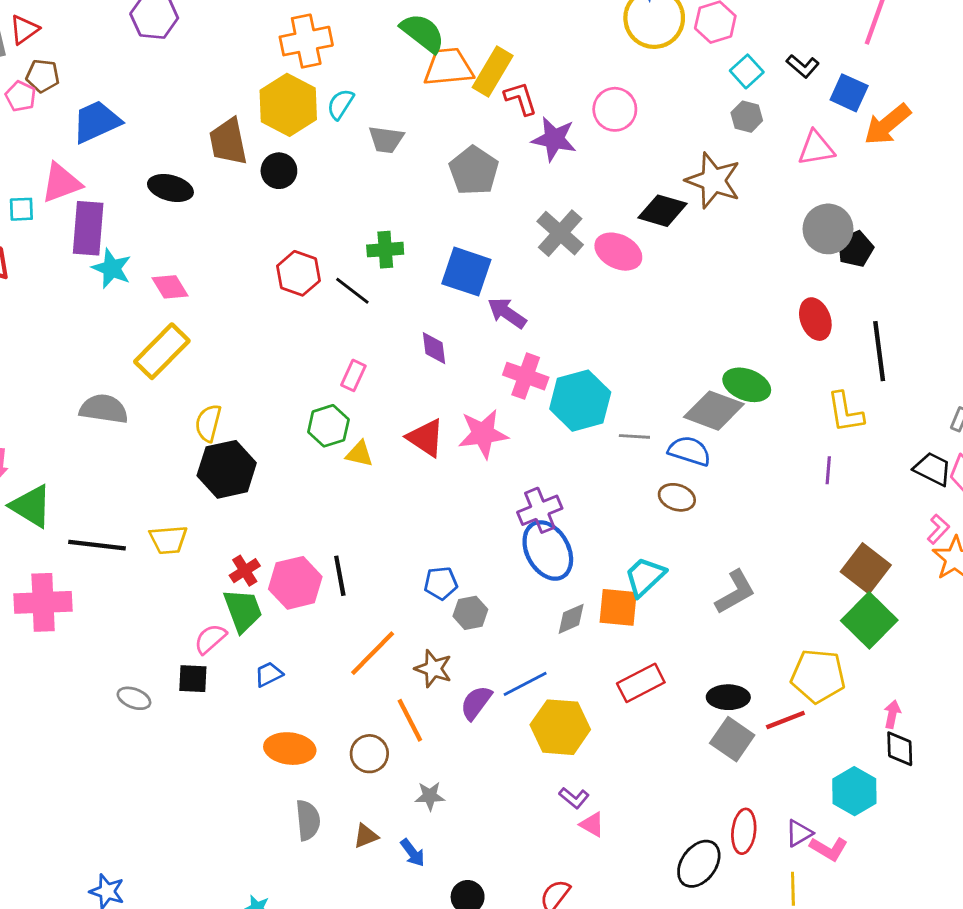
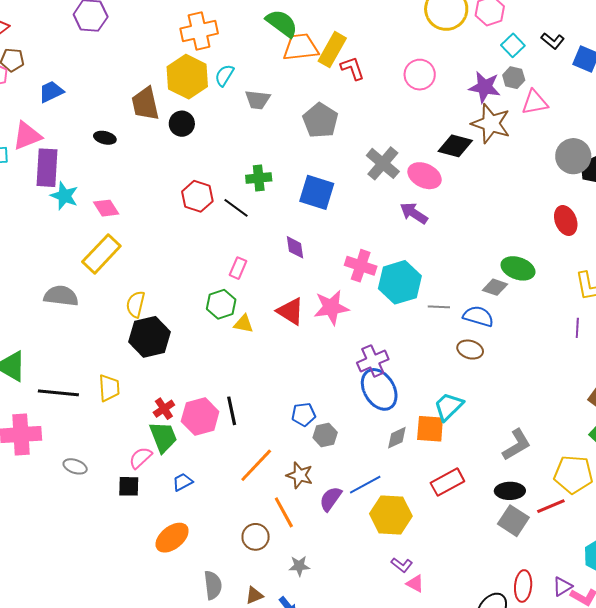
blue trapezoid: (96, 122) -> (51, 92), size x0.7
purple star: (554, 139) -> (485, 87), moved
pink triangle: (816, 148) -> (535, 102), moved
black ellipse: (170, 188) -> (105, 138), size x0.7
purple arrow: (507, 313) -> (414, 213), moved
gray diamond: (714, 411) -> (495, 287), size x0.6
yellow trapezoid: (168, 540) -> (109, 388), turned -88
gray L-shape: (735, 592) -> (517, 445), moved
gray ellipse: (134, 698) -> (75, 466), moved
orange ellipse: (290, 749) -> (172, 538), moved, turned -44

